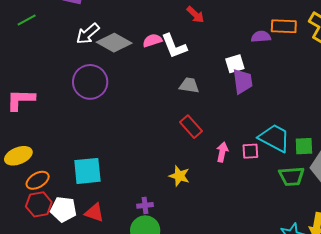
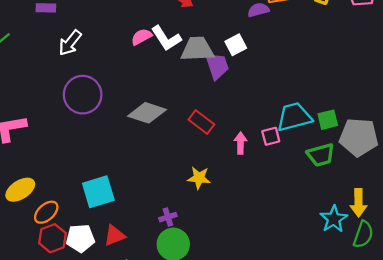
gray diamond: (114, 43) -> (147, 113), moved
purple trapezoid: (243, 81) -> (217, 66), moved
gray trapezoid: (189, 85) -> (197, 49), moved, size x1.5
cyan trapezoid: (274, 138) -> (294, 117), turned -32
red triangle: (94, 213) -> (114, 235), turned -30

